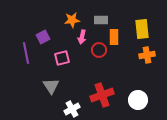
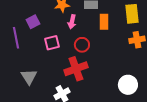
red circle: (99, 50) -> (82, 45), moved
gray triangle: (51, 86) -> (29, 77), moved
red cross: (102, 95) -> (76, 69), moved

